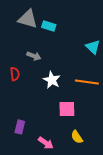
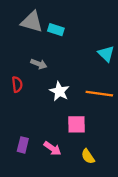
pink arrow: (46, 143) -> (53, 148), moved

